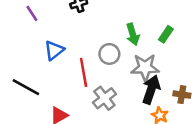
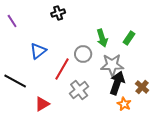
purple line: (32, 13) -> (12, 21), moved
red line: (84, 72) -> (62, 69), turned 40
brown cross: (182, 95) -> (142, 87), turned 32

